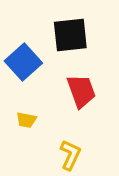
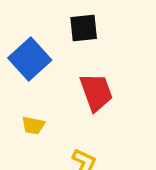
black square: (70, 35) -> (84, 28), size x0.7

